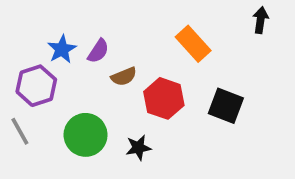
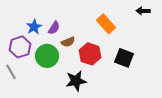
black arrow: (261, 20) -> (143, 11), turned -96
green circle: (86, 135) -> (47, 56), moved
black star: (138, 148) -> (76, 81), size x1.5

